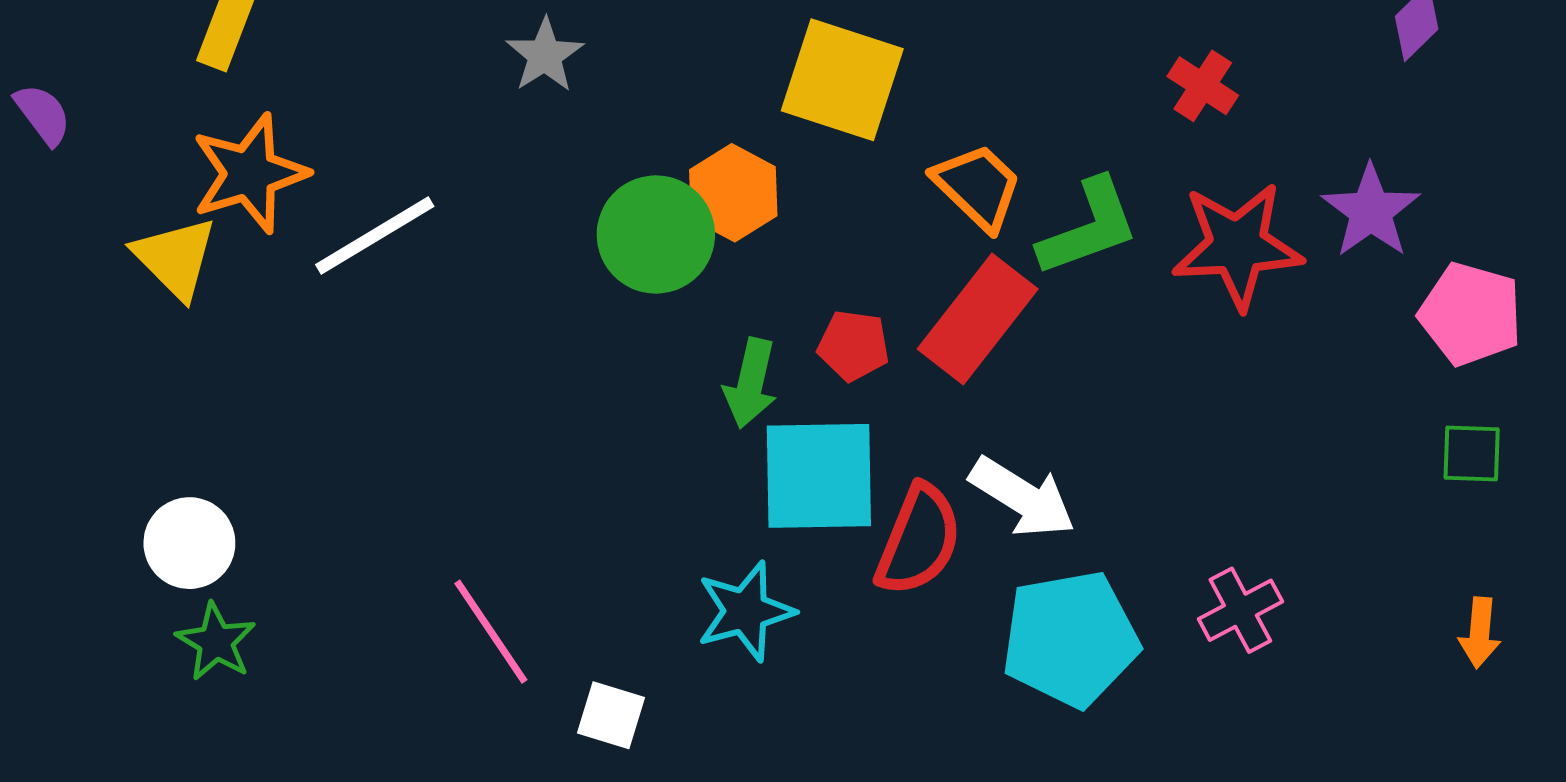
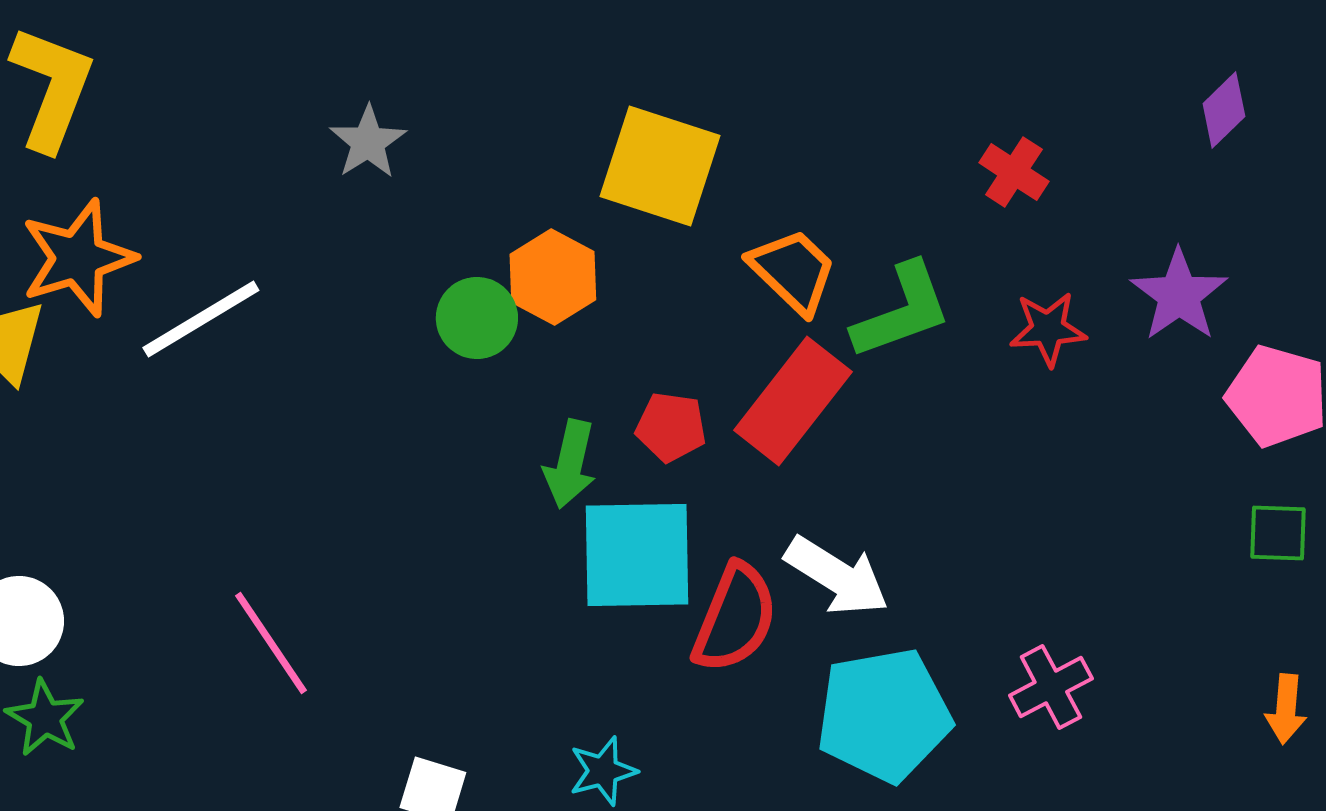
green circle: (656, 235) -> (477, 318), size x0.7
red star: (1237, 246) -> (1048, 329), size x0.6
cyan star: (745, 611) -> (603, 771), moved, size x0.7
pink line: (491, 632) -> (271, 643), moved

